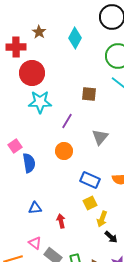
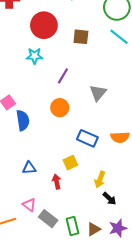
red circle: (32, 73) -> (44, 25), moved
brown square: (89, 94) -> (81, 37), moved
cyan star: (40, 102) -> (34, 56), size x0.7
yellow square: (90, 203) -> (70, 163), moved

